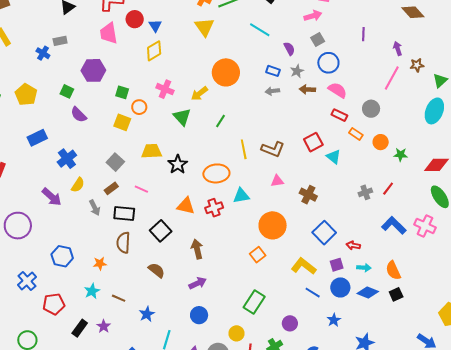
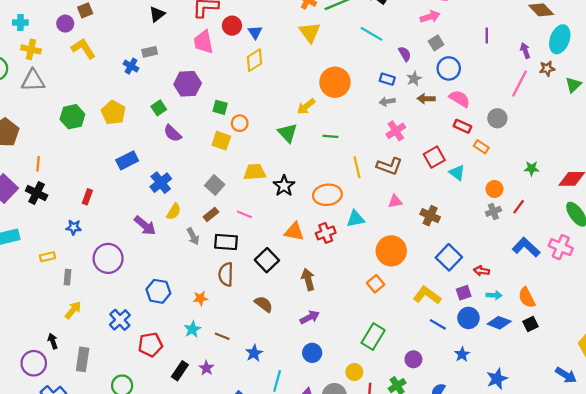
pink cross: (165, 89) -> (396, 131), moved, turned 36
green square: (67, 91) -> (159, 108), turned 32
cyan ellipse: (434, 111) -> (560, 39), moved
green line: (221, 121) -> (330, 136), turned 64
orange circle: (381, 142) -> (494, 189), moved

